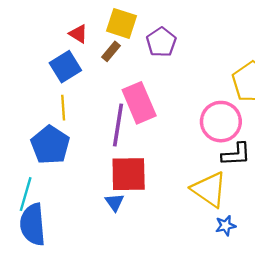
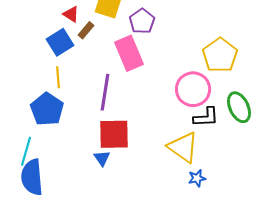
brown rectangle: (111, 51) -> (86, 30), moved
pink rectangle: (139, 103) -> (129, 53), moved

